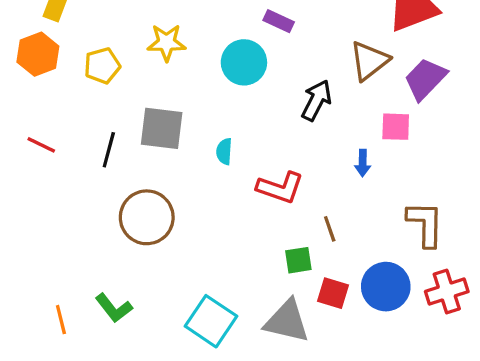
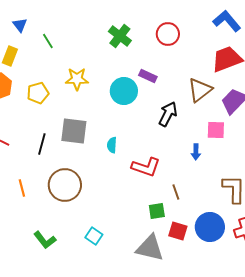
purple rectangle: (279, 21) -> (148, 76), moved
orange line: (61, 320) -> (22, 188), moved
cyan square: (211, 321) -> (94, 236), moved, size x0.6

